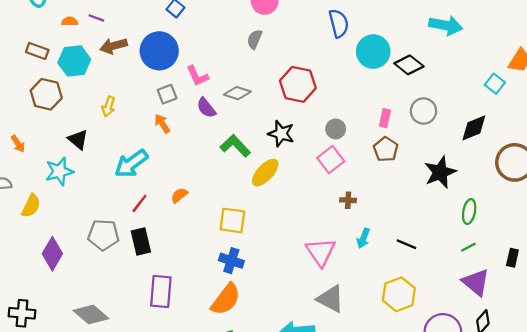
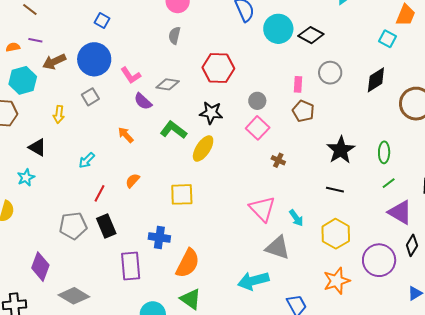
gray square: (167, 94) -> (90, 97), moved
orange arrow: (162, 124) -> (126, 135), moved
cyan arrow: (131, 164) -> (87, 160), size x0.6
cyan star: (59, 171) -> (26, 177), size x0.7
black star: (440, 172) -> (341, 150), moved
brown cross: (348, 200) -> (278, 160), turned 32
cyan arrow: (363, 238) -> (296, 218), moved, turned -48
purple diamond: (52, 254) -> (40, 267), moved
blue cross: (231, 261) -> (159, 237), moved

